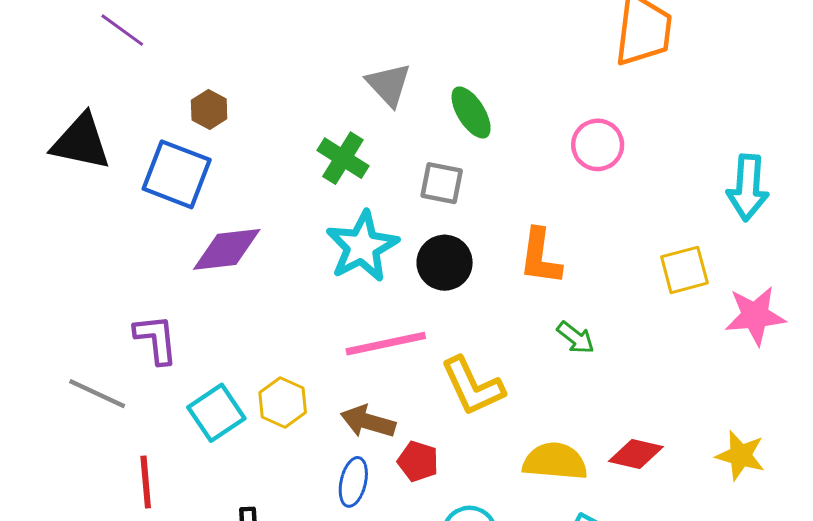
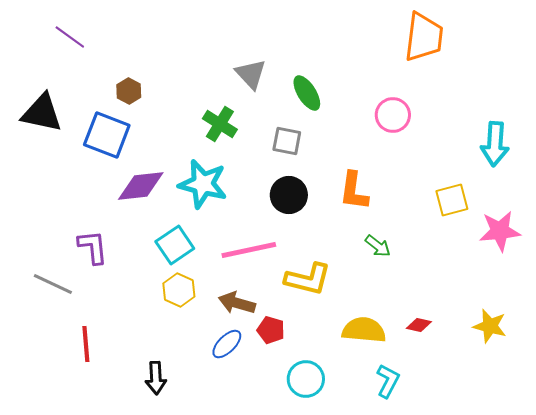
cyan star: (362, 246) -> (203, 184), moved, turned -30
yellow L-shape: (473, 386) -> (308, 279), turned -51
cyan square: (216, 413) -> (175, 245), moved
red diamond: (636, 454) -> (419, 325), size x0.7
blue ellipse: (353, 482) -> (227, 344), turned 32

